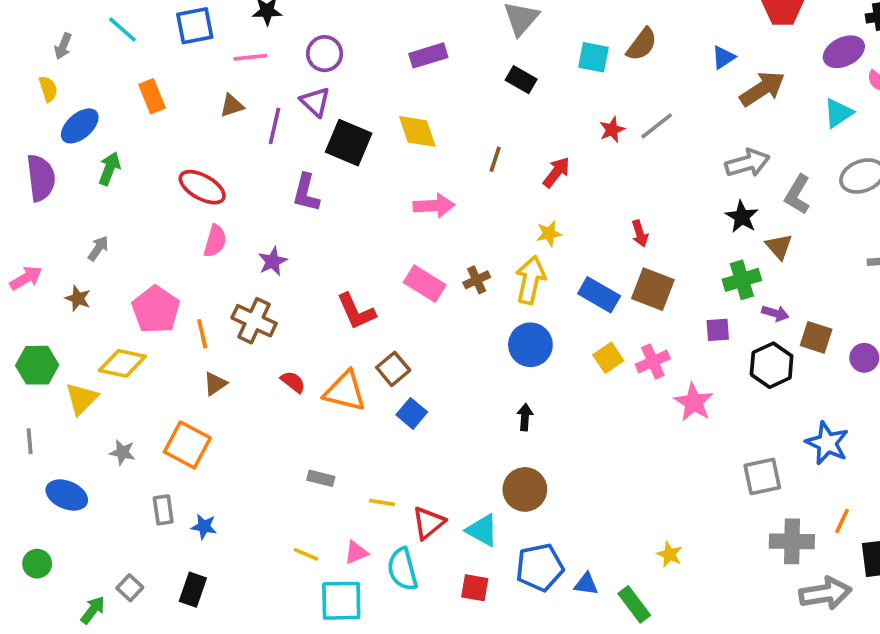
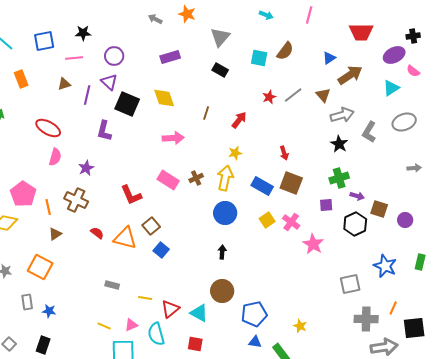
brown triangle: (779, 246) -> (323, 95), moved
pink cross: (653, 361) -> (291, 222), turned -30
blue pentagon: (540, 567) -> (254, 314), moved

